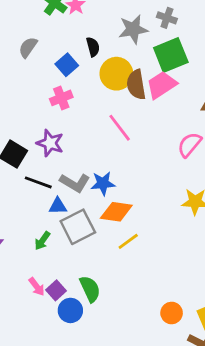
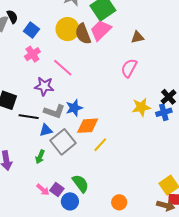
black semicircle: (93, 47) -> (12, 17), moved
pink line: (120, 128) -> (63, 68), moved
purple star: (50, 143) -> (44, 86), moved
orange circle: (172, 313) -> (119, 202), moved

